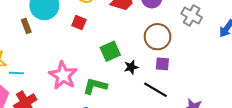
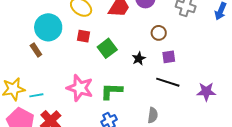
brown circle: (158, 37) -> (159, 33), size x0.6
green square: (110, 51) -> (107, 48), moved
black star: (131, 67) -> (139, 59), moved

